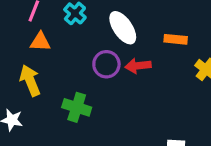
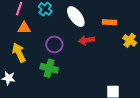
purple circle: (106, 64) -> (54, 44), moved

